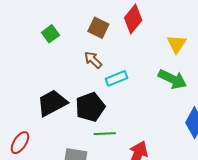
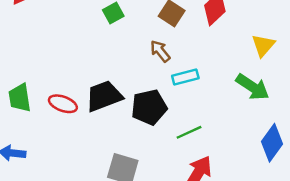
green line: (105, 134) -> (189, 132), moved, turned -30
red ellipse: (20, 143) -> (63, 104), moved, turned 70

